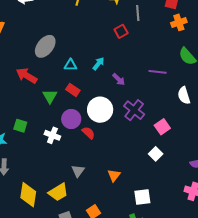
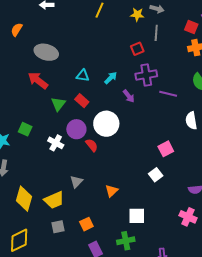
gray ellipse: (45, 46) -> (46, 52), moved, turned 60
purple cross: (134, 110) -> (146, 75), moved, turned 35

